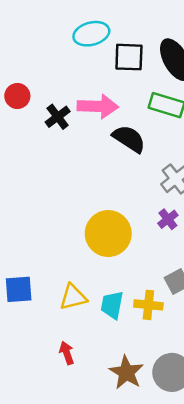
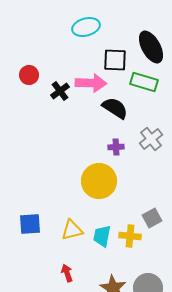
black square: (129, 57) -> (115, 60), moved
purple cross: (168, 219) -> (116, 147), moved, turned 35

